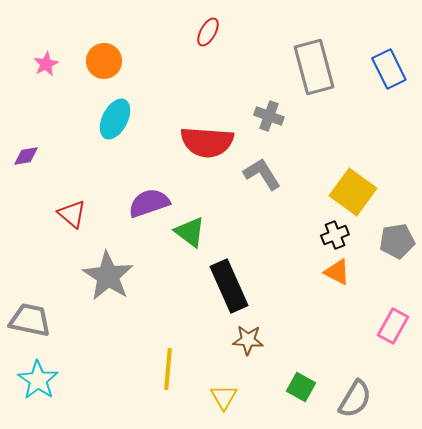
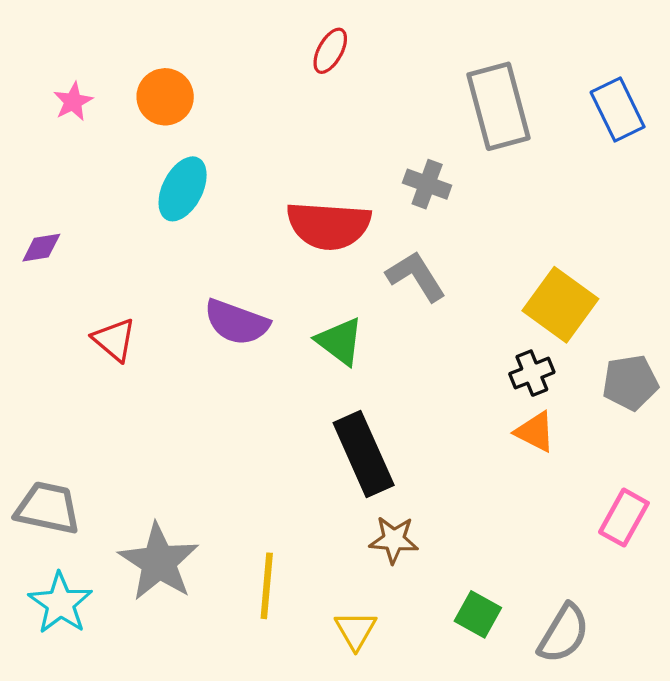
purple semicircle: (149, 203) -> (237, 322), turned -141
green triangle: (190, 232) -> (340, 341), moved
gray star: (108, 276) -> (159, 562), moved

